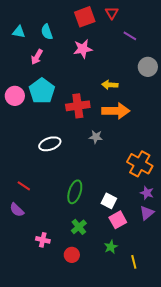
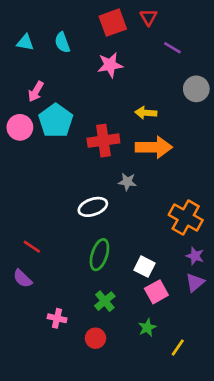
pink arrow: (37, 57) -> (36, 92), moved
white ellipse: (50, 144) -> (93, 207), moved
yellow line: (134, 262) -> (178, 347), turned 48

